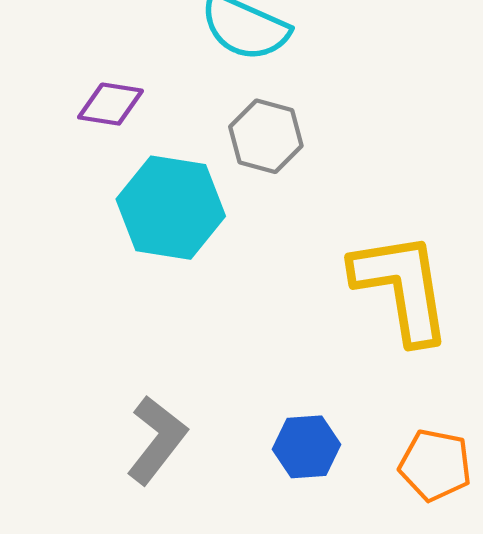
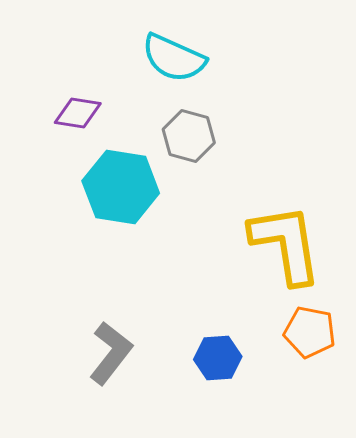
orange pentagon: (435, 465) -> (310, 332), moved

